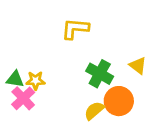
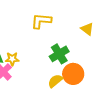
yellow triangle: (138, 66) -> (87, 29), moved
green cross: (100, 74) -> (59, 54), turned 30

